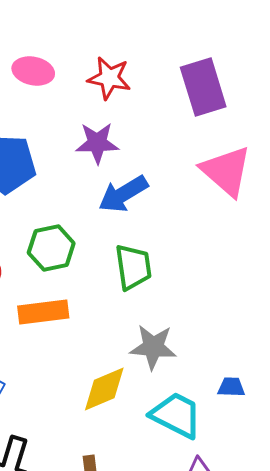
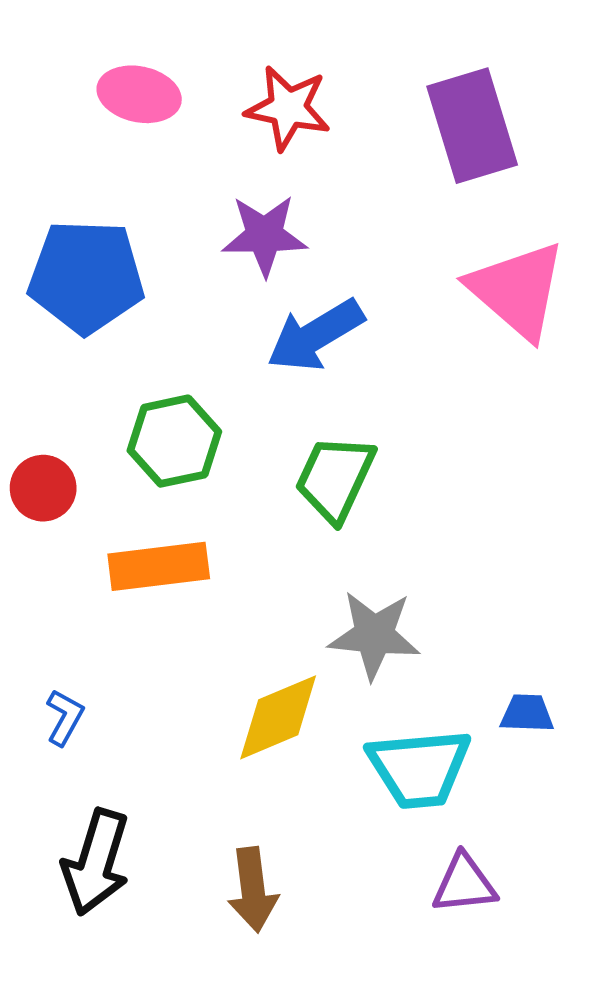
green trapezoid: (133, 267) -> (335, 478), turned -147
cyan trapezoid: (176, 415) -> (419, 768), turned 148

